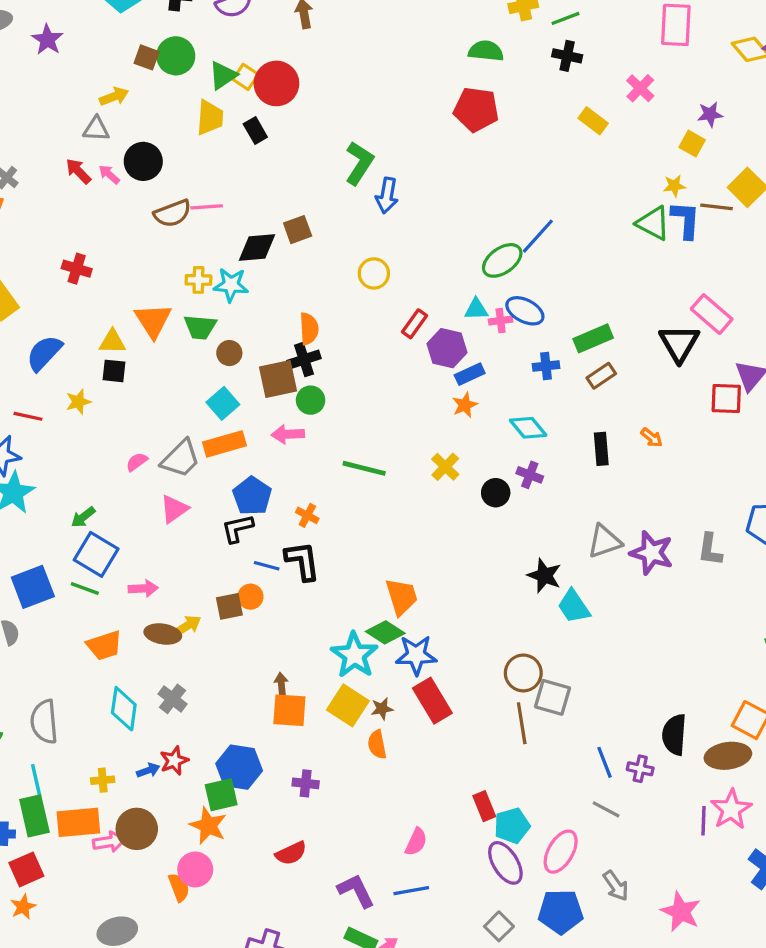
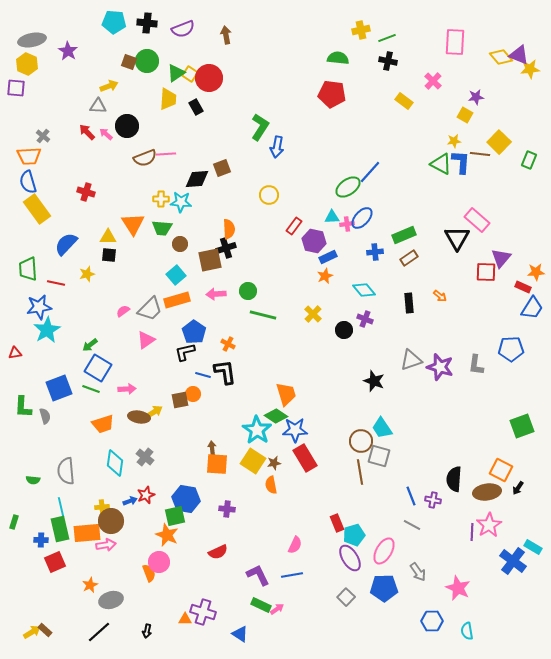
blue ellipse: (525, 311) -> (362, 218), turned -75
green circle: (311, 400) -> (248, 291), moved
cyan trapezoid: (574, 606) -> (382, 428), moved
brown circle: (137, 829) -> (111, 521), moved
orange star: (23, 907) -> (90, 585), moved

